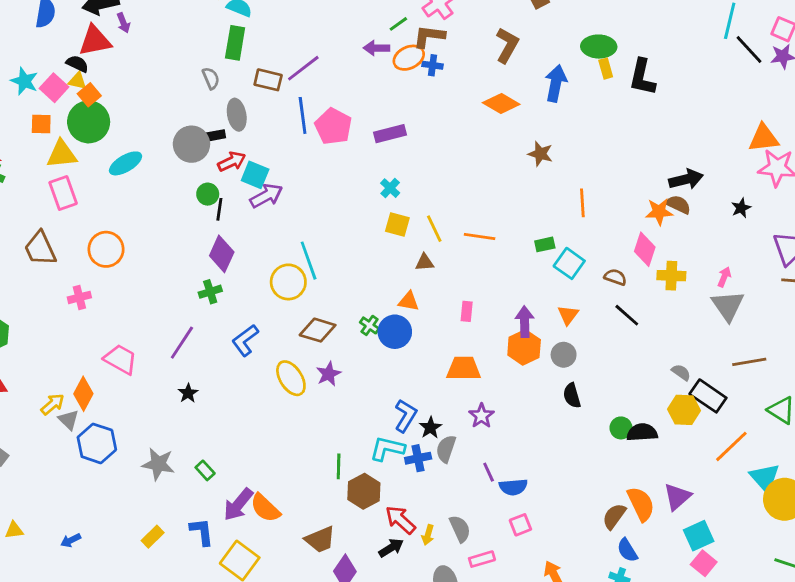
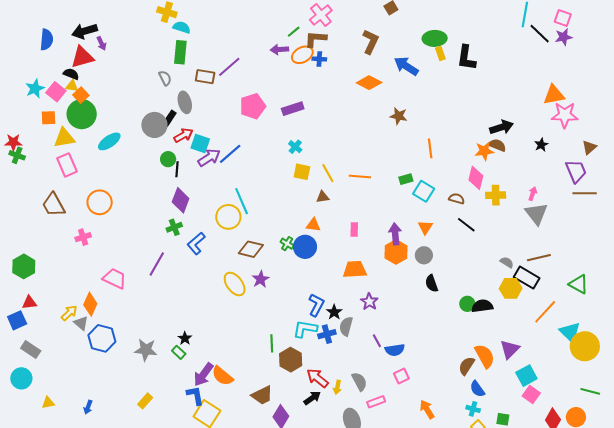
cyan star: (24, 81) -> (35, 89), turned 30
blue arrow: (556, 83) -> (406, 66), turned -65
blue line: (303, 115) -> (230, 154), moved, turned 60
pink pentagon: (333, 126) -> (253, 106), turned 30
black rectangle: (214, 136) -> (170, 118), turned -42
blue L-shape: (245, 340) -> (196, 243), moved
brown line: (749, 362) -> (539, 258), moved
black star: (188, 393) -> (185, 338), moved
blue L-shape: (202, 532) -> (195, 395), moved
blue arrow: (71, 540) -> (88, 407), turned -40

